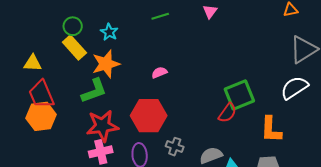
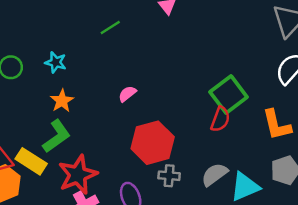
yellow rectangle: (74, 48) -> (31, 161), moved
orange star: (106, 64) -> (62, 101), size x0.7
red hexagon: (149, 116) -> (153, 143), moved

